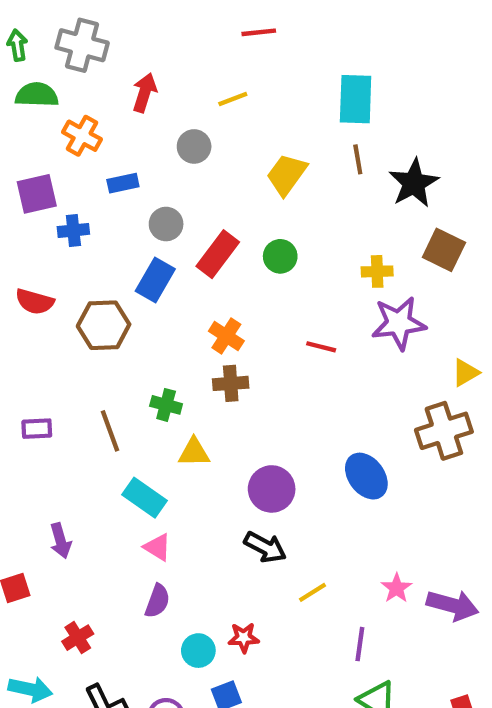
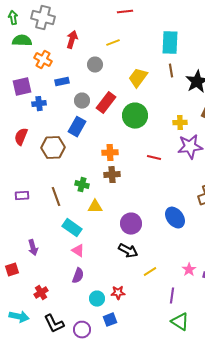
red rectangle: (218, 254) -> (106, 103), moved
green circle: (280, 256) -> (135, 116), size x1.6
red semicircle: (35, 302) -> (21, 137), turned 96
orange cross: (226, 336) -> (110, 153), turned -35

